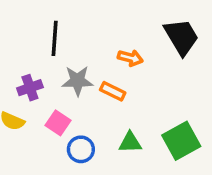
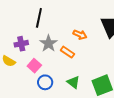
gray star: (77, 81) -> (48, 43), turned 30
green triangle: (130, 142) -> (73, 82), turned 32

